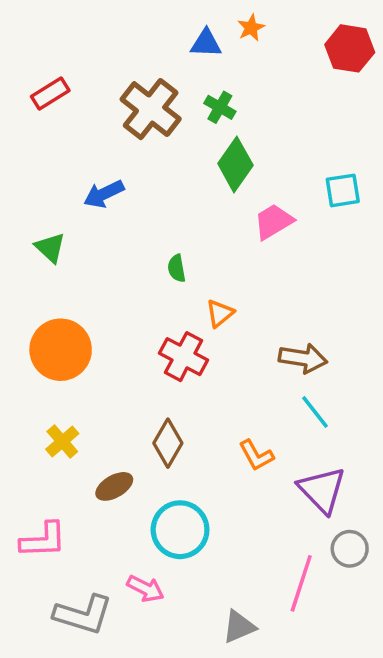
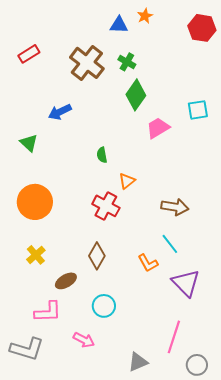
cyan line: (315, 412) -> (170, 244), moved
cyan circle: (180, 530) -> (104, 306), size x0.7
pink L-shape: (43, 540) -> (48, 312), moved
gray circle: (350, 549) -> (197, 365), moved
gray L-shape: (83, 615) -> (27, 349), moved

